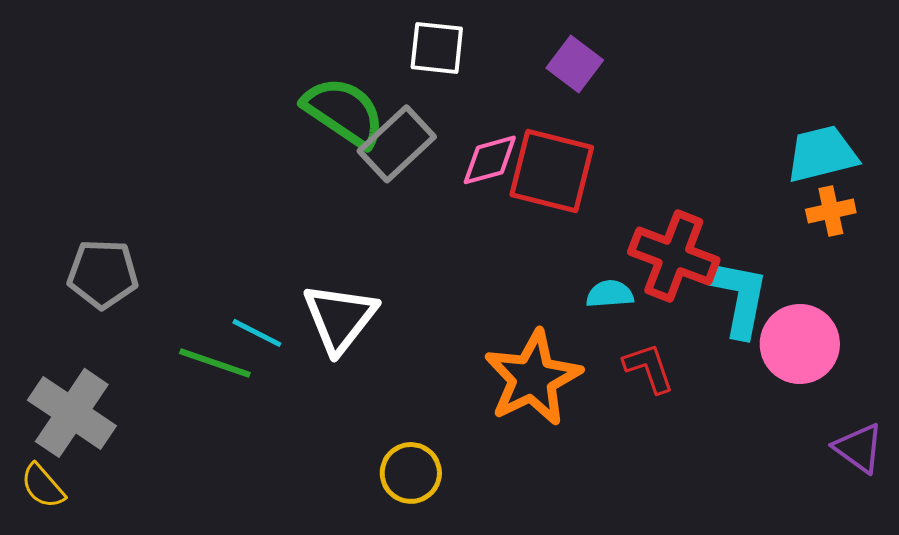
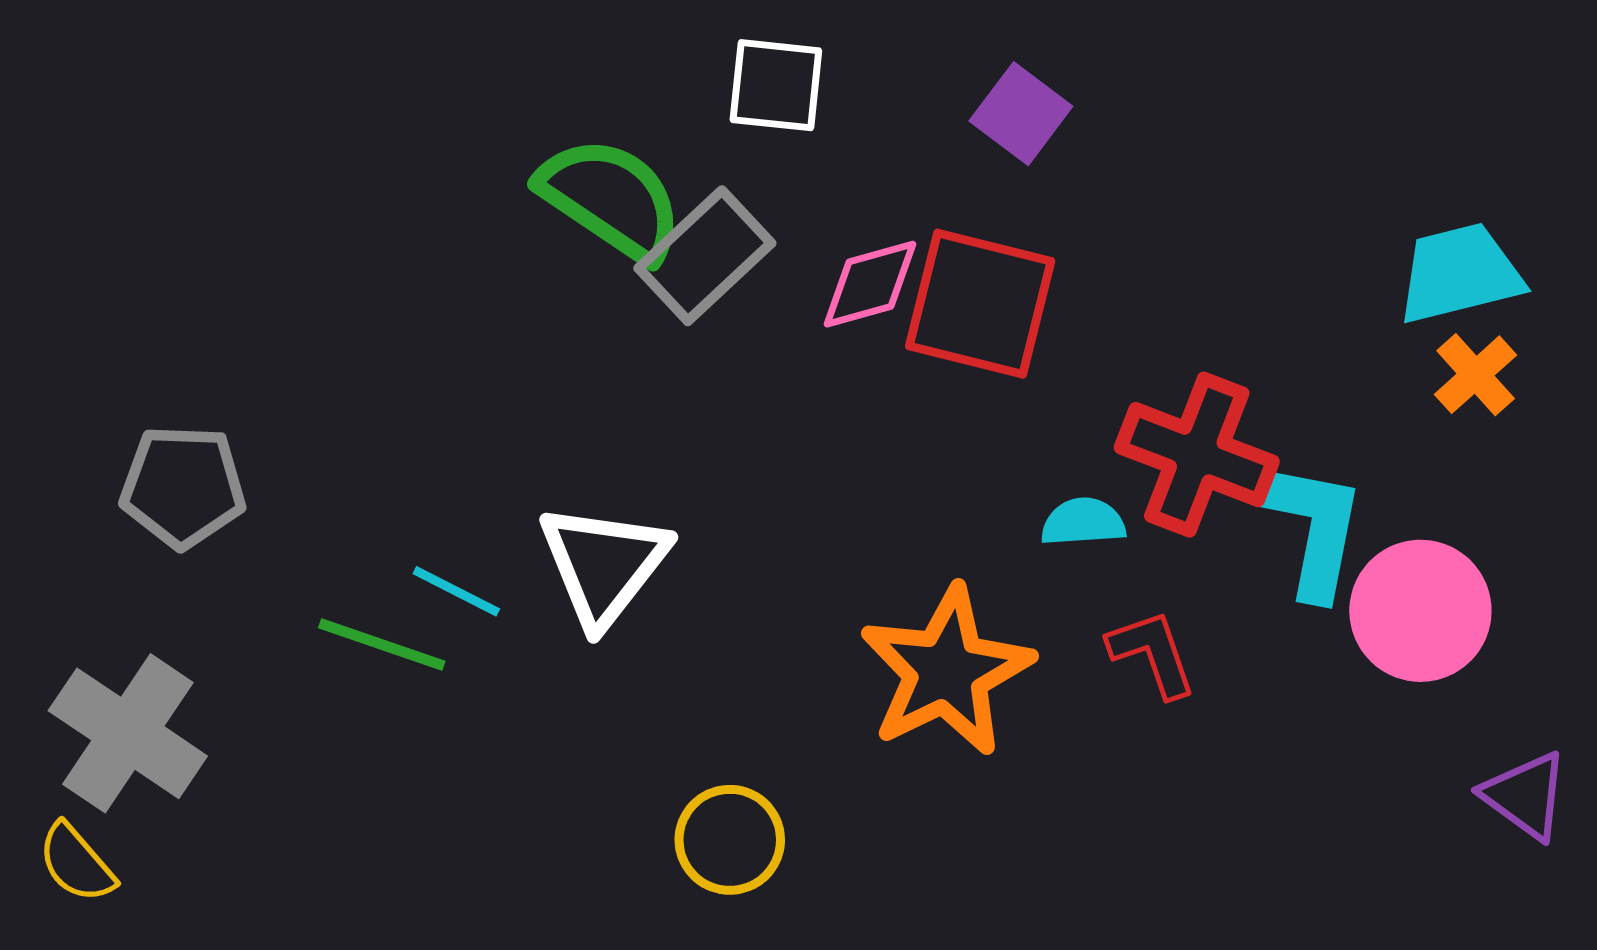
orange cross: (831, 211) -> (1476, 375), turned -30

